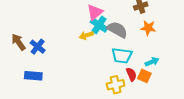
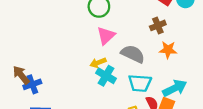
cyan cross: (99, 25) -> (106, 76), moved
blue cross: (38, 47) -> (32, 84), moved, turned 35
cyan arrow: (152, 62) -> (175, 88), size x1.5

